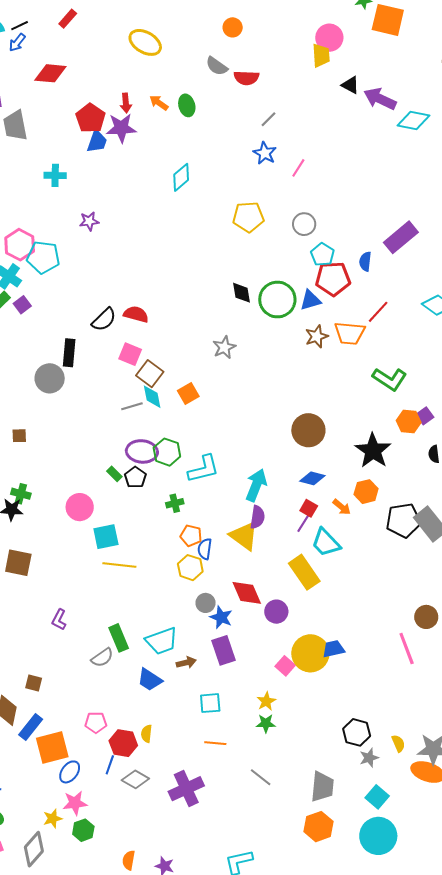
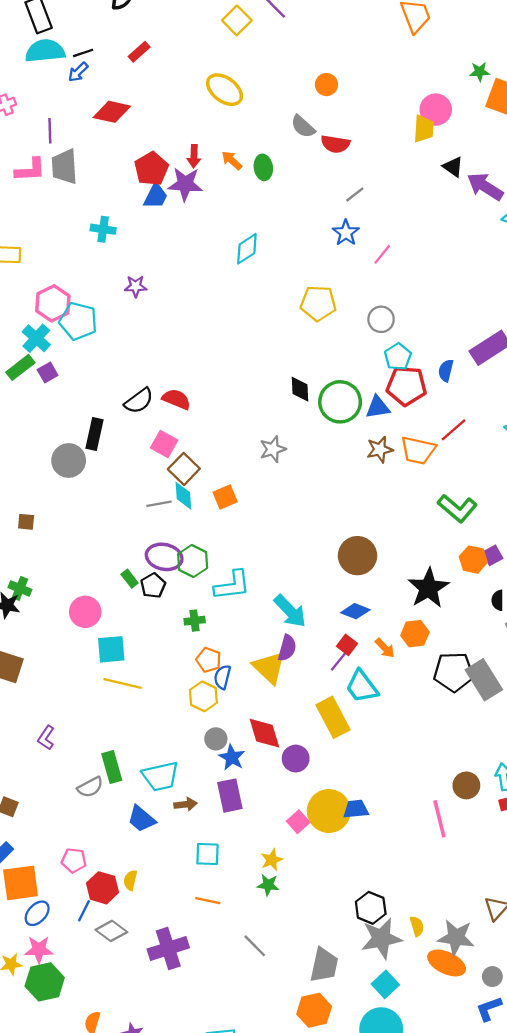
cyan arrow: (256, 485) -> (290, 611), turned 108
gray star: (369, 758) -> (381, 938), size x1.8
green hexagon: (83, 830) -> (45, 982), size x1.5

